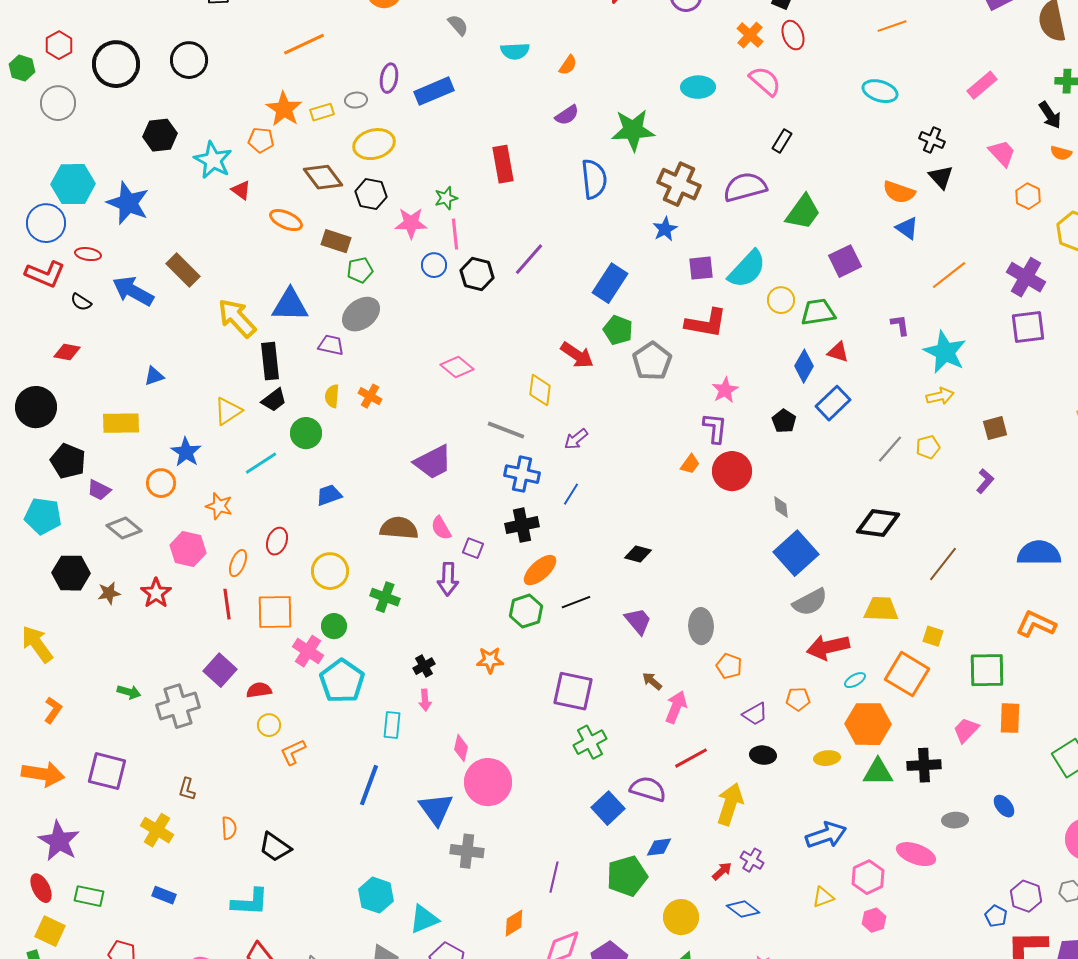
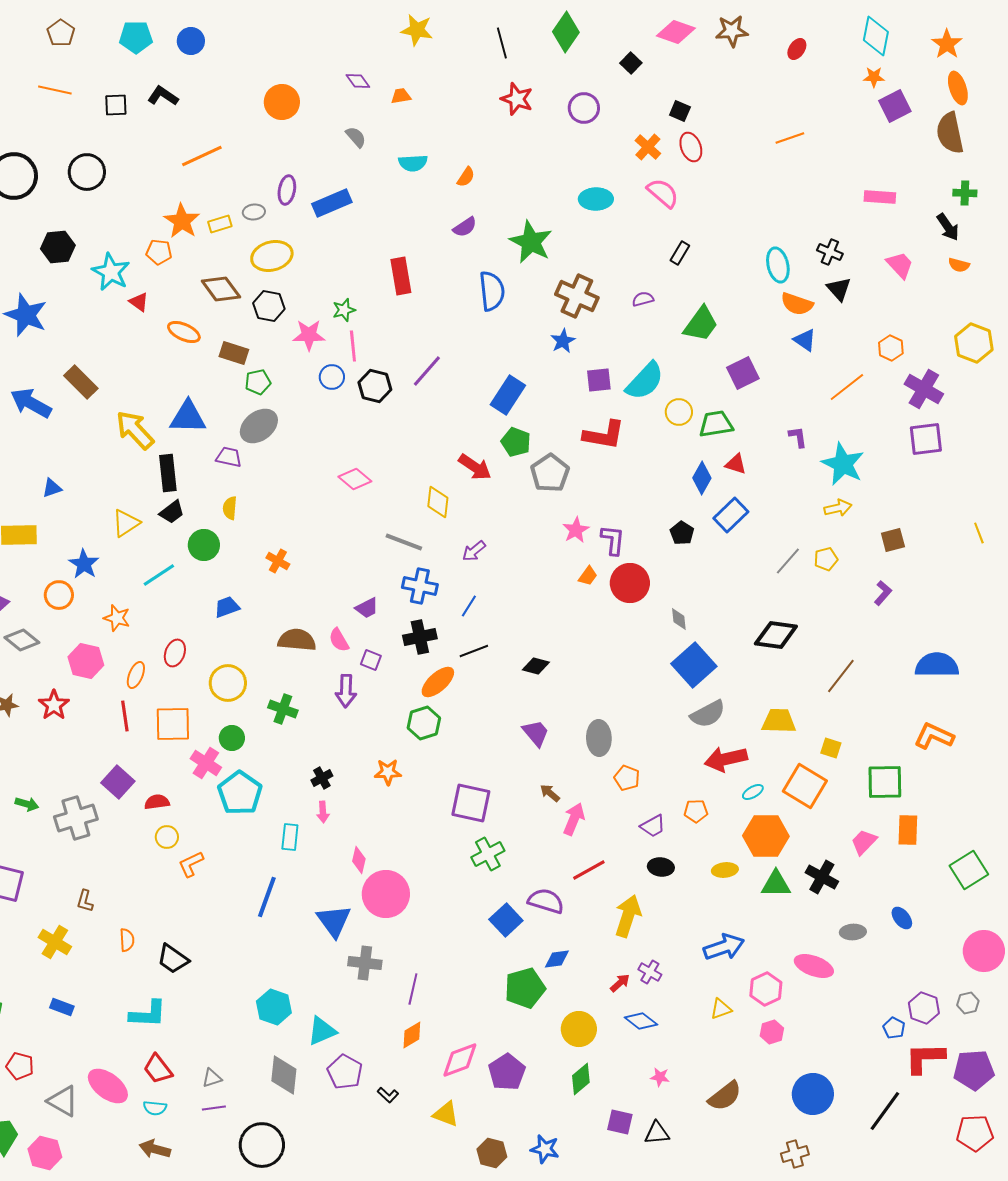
pink rectangle: (982, 85) -> (880, 197), turned 44
cyan ellipse: (880, 91) -> (778, 265), moved, turned 60
green star: (633, 130) -> (531, 242), turned 30
purple semicircle: (745, 187) -> (643, 299), size x0.5
orange hexagon: (1028, 196) -> (891, 348), moved
pink star: (725, 390) -> (576, 530), moved
orange cross: (370, 396) -> (278, 561), moved
purple trapezoid: (433, 462) -> (367, 608), moved, size x0.6
black line: (576, 602) -> (474, 651), moved
black cross: (924, 765) -> (822, 877), turned 32
purple line: (554, 877) -> (413, 989), moved

